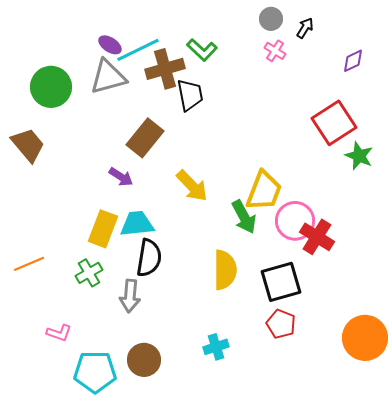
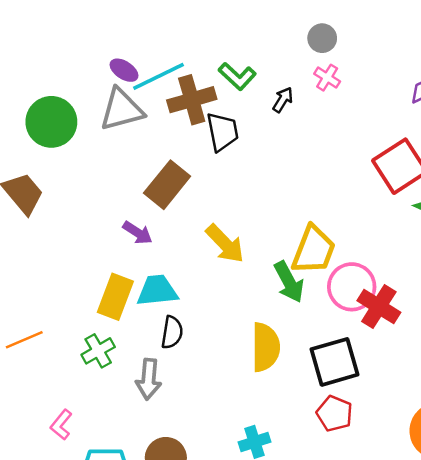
black arrow: (305, 28) -> (283, 100), moved
black semicircle: (149, 258) -> (172, 332), size x0.7
pink L-shape: (59, 333) -> (61, 425), turned 110

